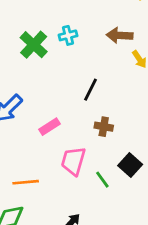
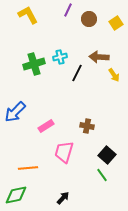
green cross: (34, 45) -> (34, 64), turned 30
black line: (90, 90) -> (77, 73), moved
green line: (102, 180) -> (102, 175), moved

